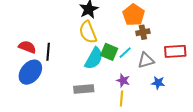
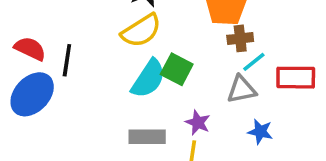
yellow semicircle: (88, 32) -> (141, 31), turned -105
cyan line: (125, 53) -> (254, 62), moved
gray rectangle: (84, 89) -> (147, 137), moved

